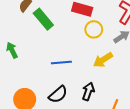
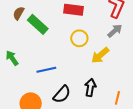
yellow circle: (94, 29) -> (79, 38), moved
blue line: (61, 62) -> (46, 70), moved

